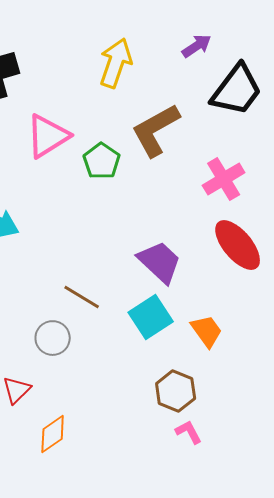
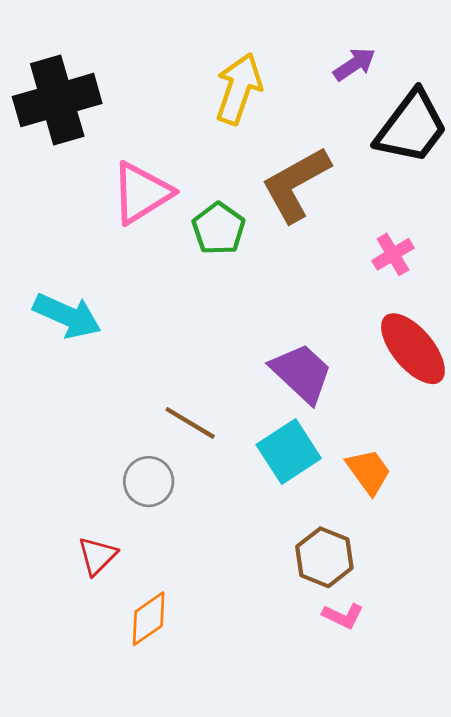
pink cross: (224, 179) -> (393, 254), size x0.7
pink L-shape: (189, 432) -> (343, 616), turned 144

